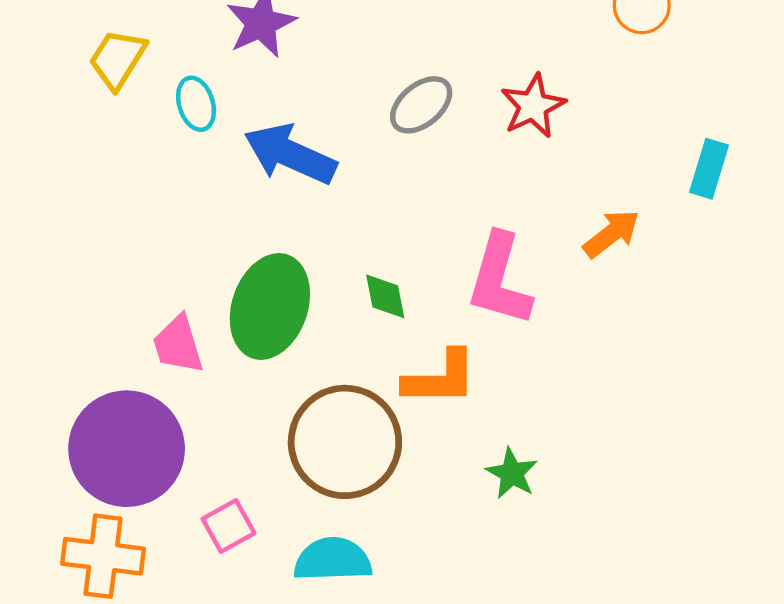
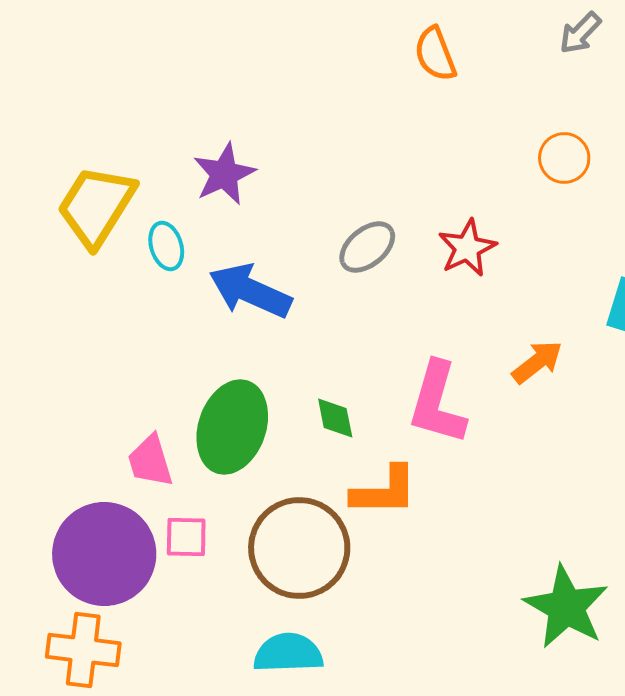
yellow trapezoid: (118, 59) -> (96, 206), size x1.5
green star: (512, 473) -> (566, 607), moved, size x1.8
pink square: (228, 526) -> (186, 537), moved, turned 30

